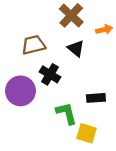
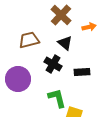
black cross: (50, 74) -> (53, 64), moved
black rectangle: (96, 98) -> (82, 72), moved

